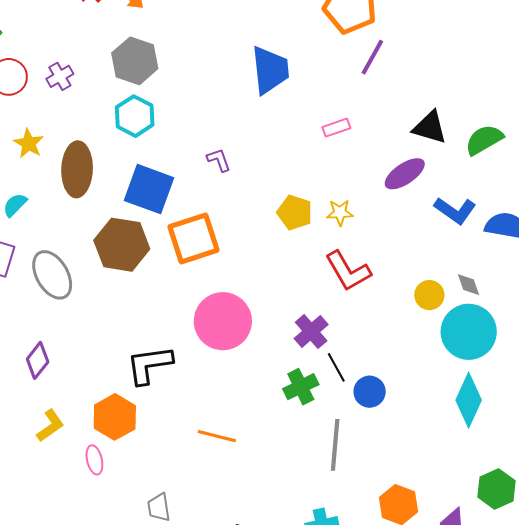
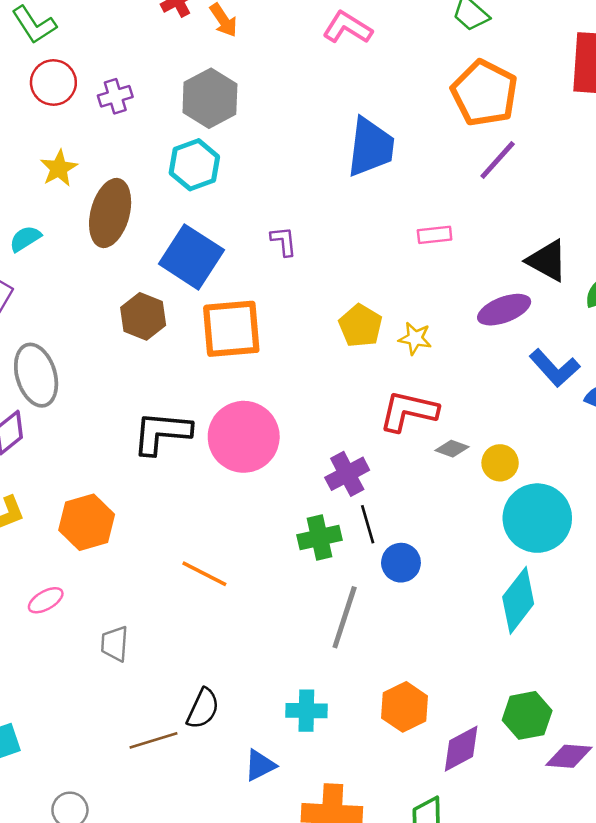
brown hexagon: (122, 245) -> (143, 316), size x0.7
red L-shape: (348, 271) -> (409, 411), turned 120
gray ellipse: (52, 275) -> (36, 375), moved
gray diamond: (469, 285) -> (452, 449), moved, turned -64
black L-shape: (149, 365) -> (162, 433), moved
pink ellipse: (94, 460) -> (46, 600), moved, turned 60

